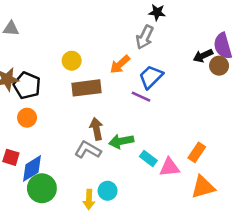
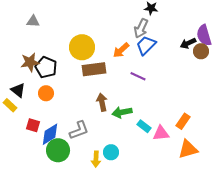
yellow circle: (72, 61) -> (82, 47), size x1.6
blue trapezoid: (151, 77) -> (146, 45), moved
gray L-shape: (88, 150) -> (79, 130), moved, turned 130

